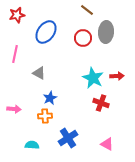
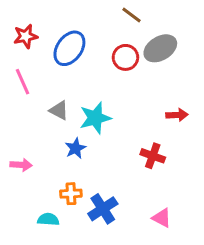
red star: (17, 15) -> (26, 36), moved
gray ellipse: (106, 32) -> (160, 48), turned 55
pink line: (15, 54) -> (23, 82), turned -36
cyan star: (93, 78) -> (95, 118), moved, turned 30
orange cross: (45, 116) -> (71, 194), moved

